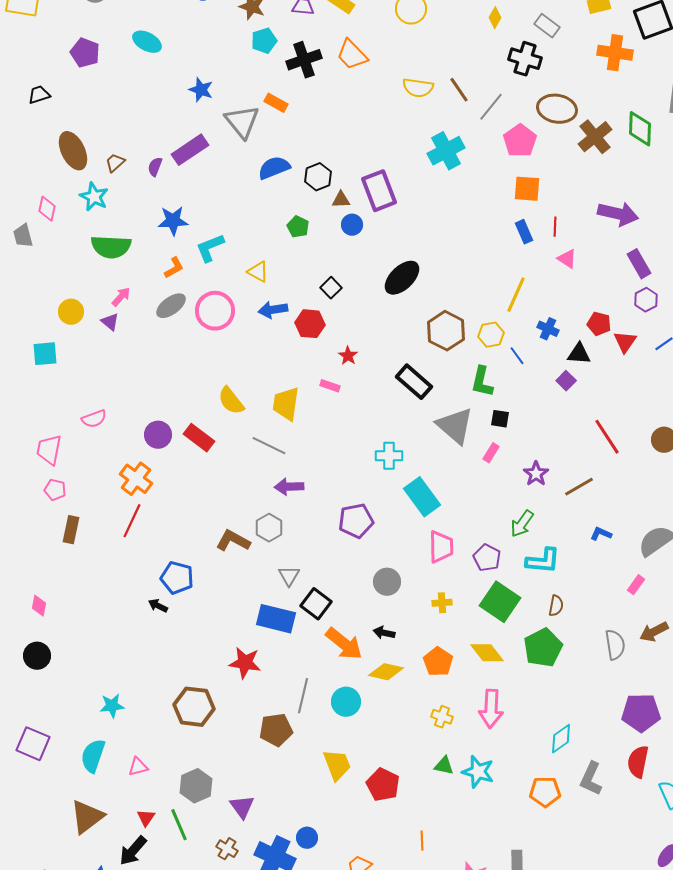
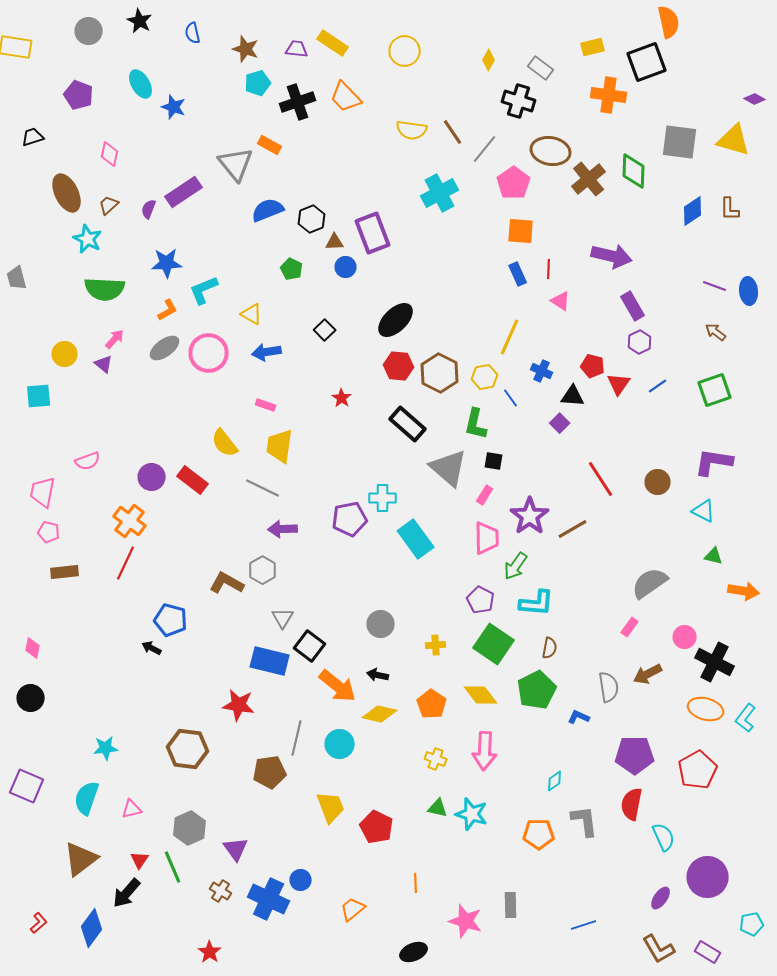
cyan ellipse: (147, 42) -> (141, 84), turned 32
blue star: (201, 90) -> (174, 107), moved
pink diamond: (47, 209) -> (110, 154), moved
red hexagon: (310, 324) -> (399, 366), moved
pink rectangle: (330, 386) -> (266, 405), moved
purple star: (536, 474) -> (530, 516), size x1.5
purple pentagon: (356, 521) -> (350, 519), moved
brown rectangle: (71, 530) -> (65, 572), turned 72
blue L-shape: (601, 534) -> (579, 717), moved
pink trapezoid: (441, 547) -> (487, 538), moved
cyan diamond: (561, 739) -> (555, 781), size x0.7
gray L-shape: (591, 779) -> (585, 821), turned 148

